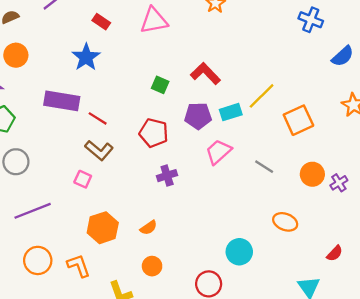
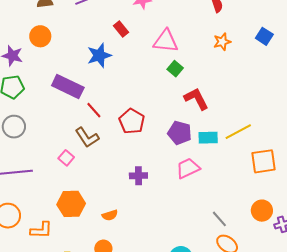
green square: (160, 85) -> (175, 69), moved
red pentagon: (154, 133) -> (132, 121), moved
gray line: (264, 167) -> (219, 219), moved
orange L-shape: (79, 266) -> (41, 230), turned 95

